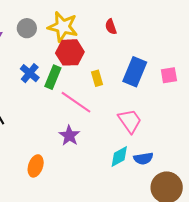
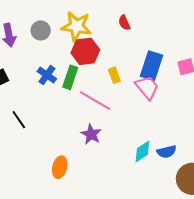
pink trapezoid: (130, 121) -> (147, 87), moved

